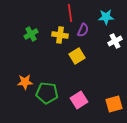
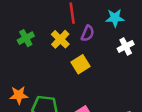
yellow cross: (60, 35) -> (60, 39), turned 35

